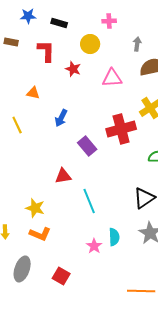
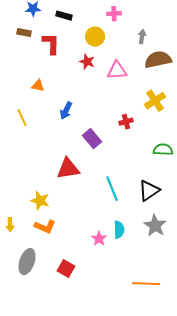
brown rectangle: (11, 42) -> (24, 33), moved
red star: (73, 69) -> (87, 62), moved
red cross: (121, 129) -> (126, 122), size x0.5
red triangle: (63, 176) -> (68, 169), size x1.4
cyan line: (89, 201) -> (112, 189), moved

